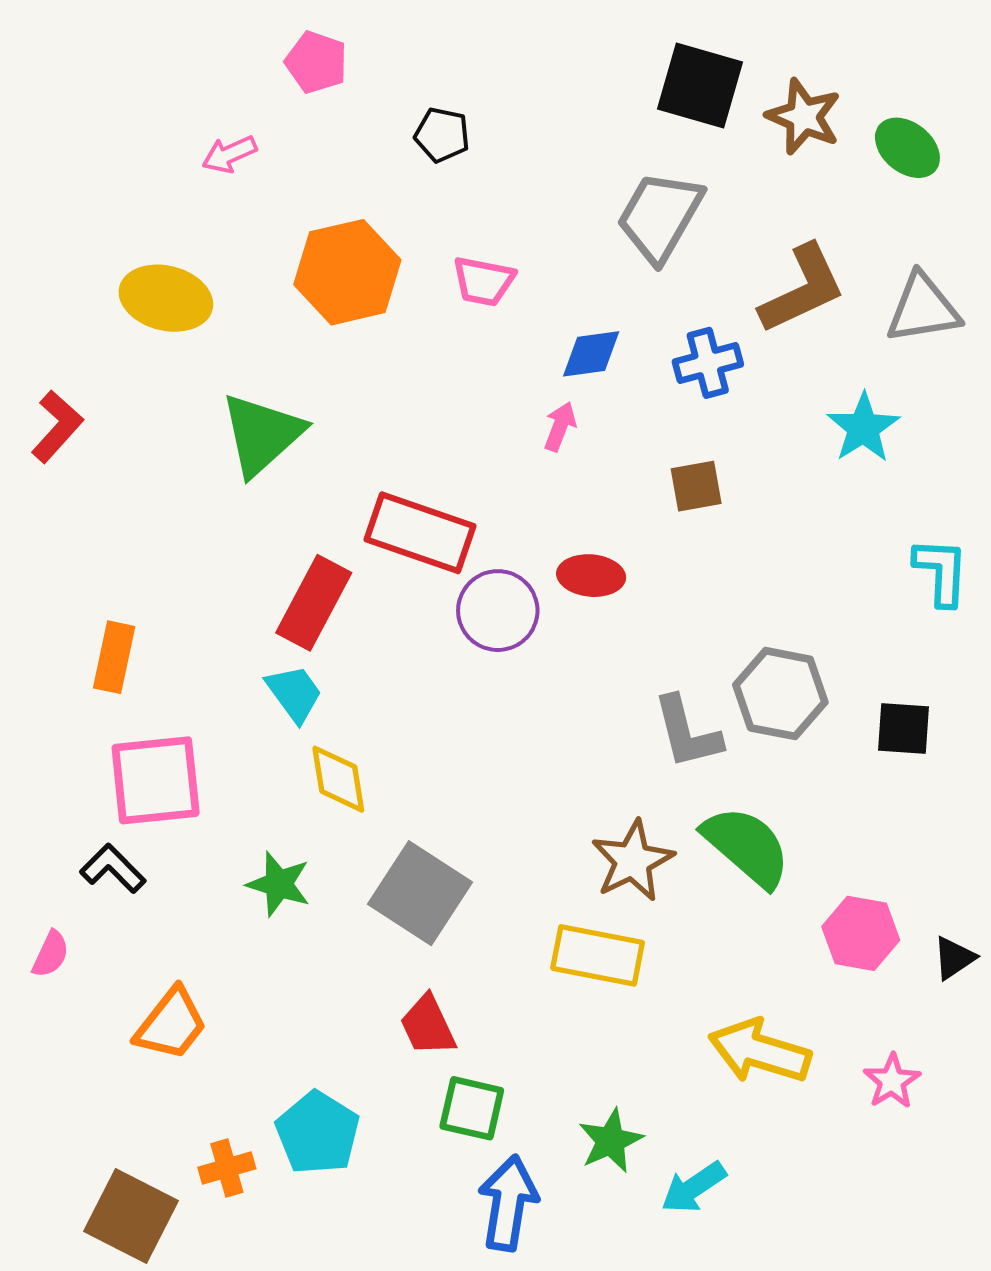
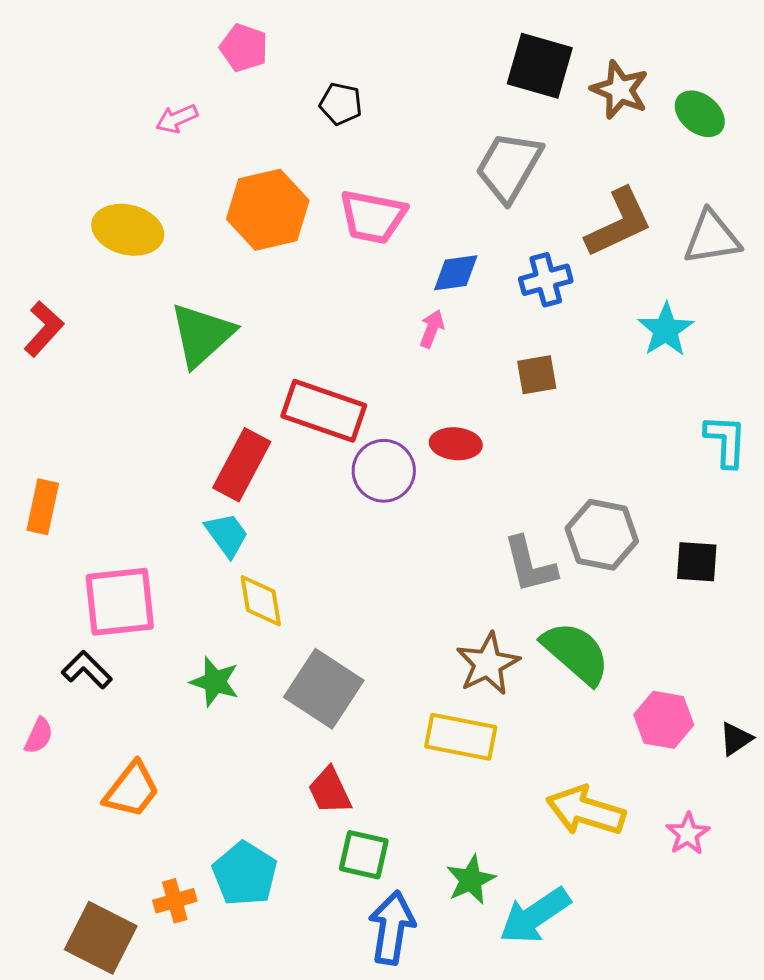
pink trapezoid: (484, 281) -> (373, 217), size x1.4
orange rectangle: (114, 657) -> (43, 507), moved
cyan arrow: (694, 1187) -> (535, 916), size x1.4

